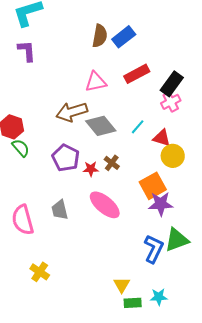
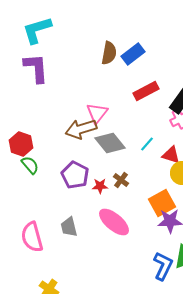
purple L-shape: (27, 51) -> (36, 68), size x1.4
pink triangle: (96, 82) -> (97, 113), moved, turned -40

